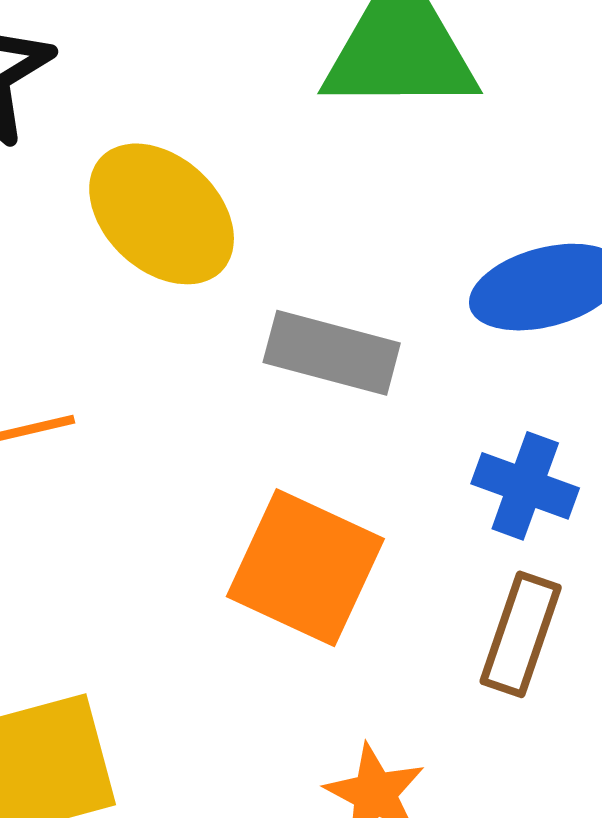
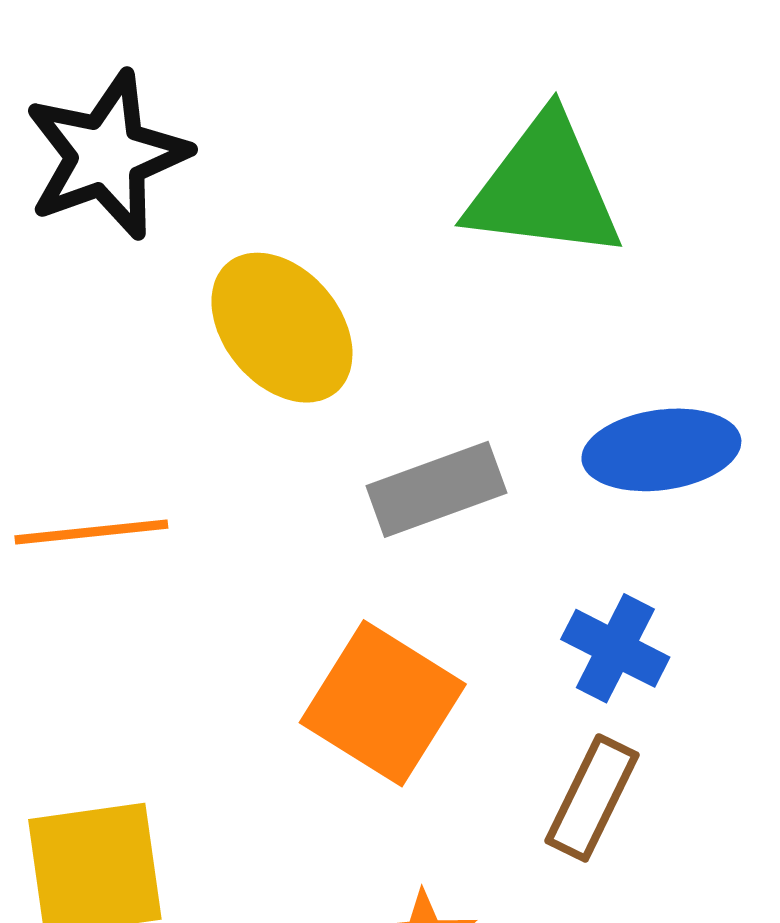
gray rectangle: (332, 353) -> (436, 489), turned -42

